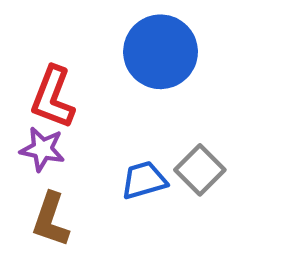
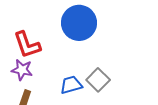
red L-shape: (53, 97) -> (27, 45), turned -40

